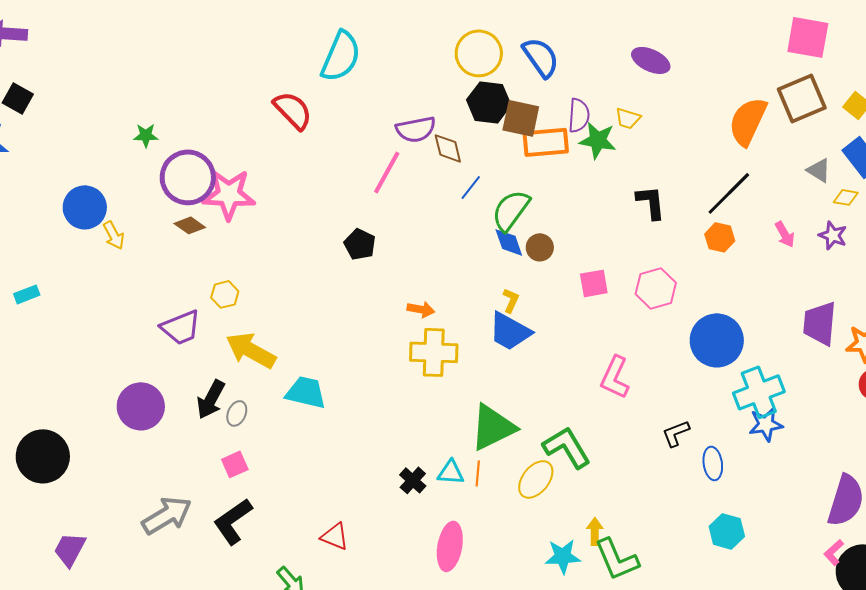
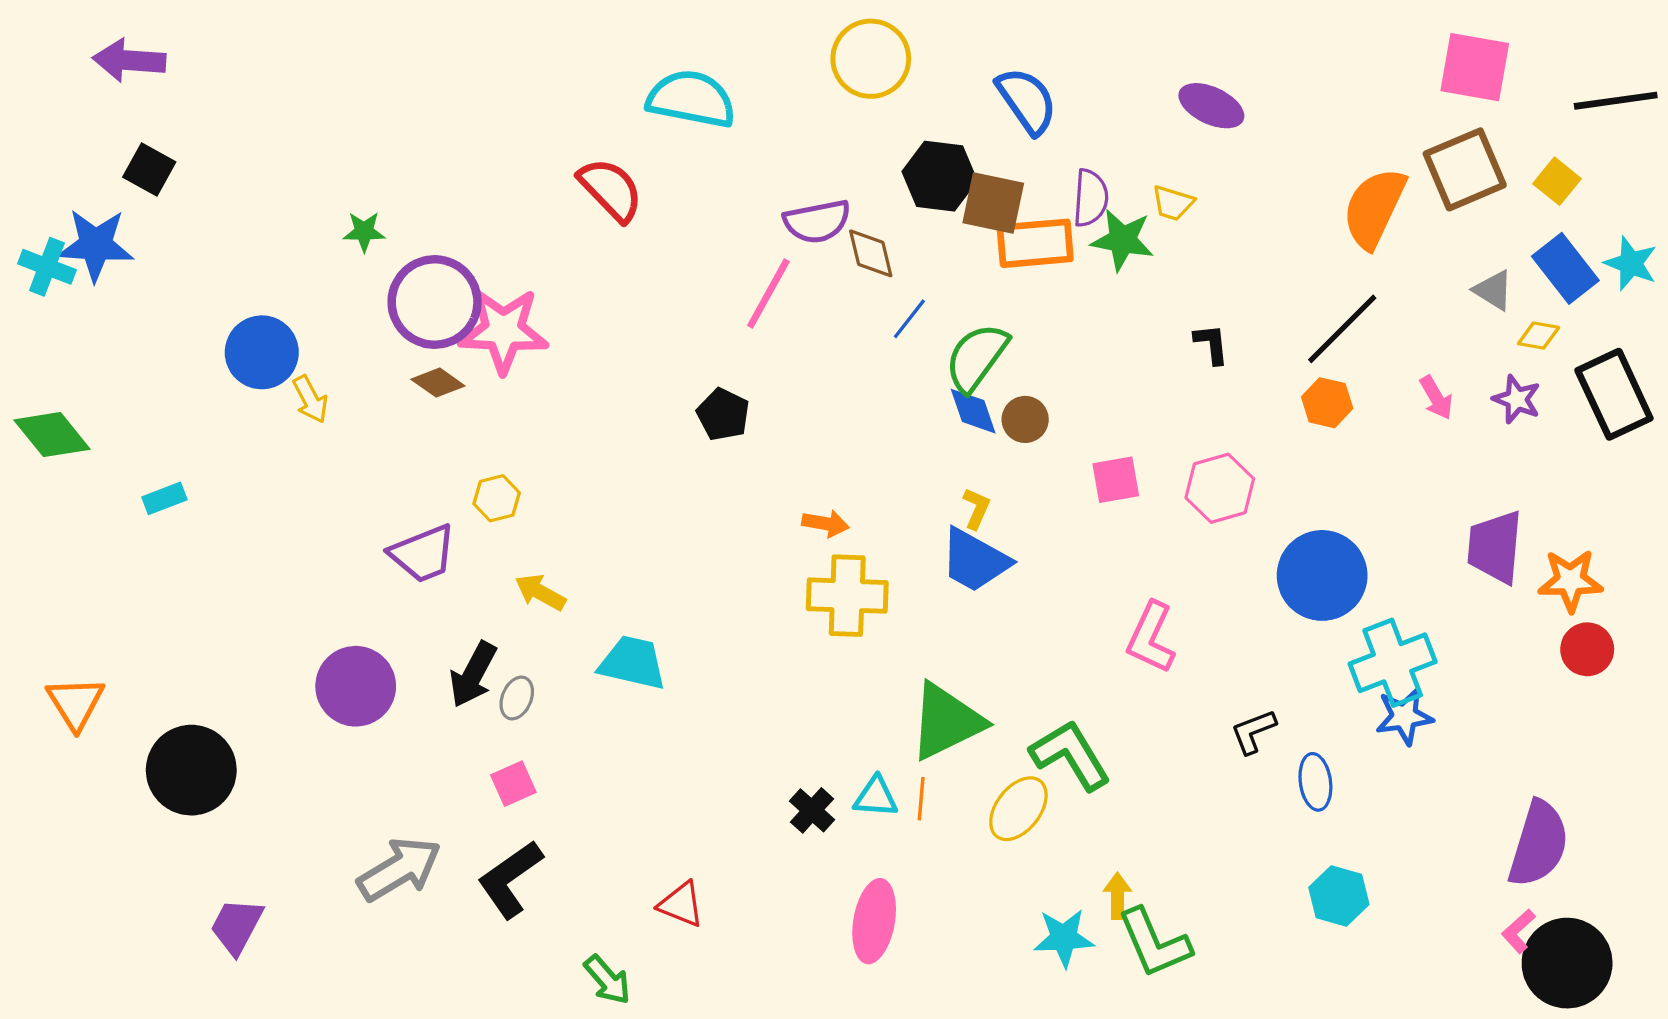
yellow circle: (479, 53) -> (871, 59), moved
cyan semicircle: (341, 56) -> (691, 99), turned -102
black L-shape: (651, 202) -> (1211, 344), size x0.7
yellow arrow: (251, 350) -> (540, 592), size x0.6

